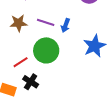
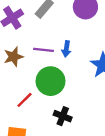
black cross: (31, 82) -> (63, 116), moved

